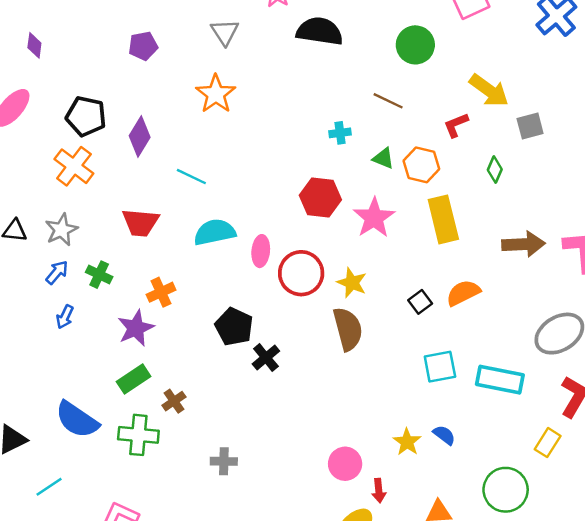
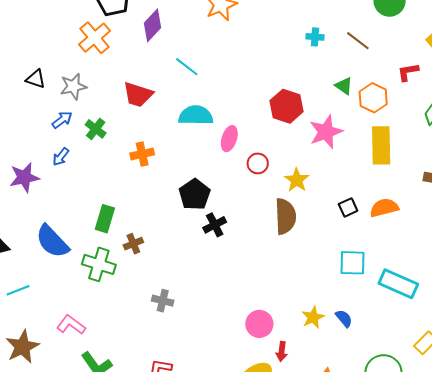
cyan cross: (340, 133) -> (315, 37), moved
red circle: (301, 273) -> (258, 163), size x0.6
purple star: (136, 328) -> (24, 177), moved
green rectangle: (134, 379) -> (105, 219), turned -52

